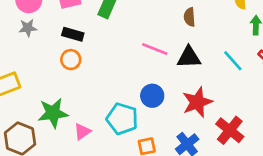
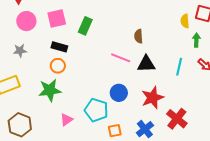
brown semicircle: (190, 17) -> (138, 36), moved
gray star: (28, 28) -> (20, 51), moved
cyan line: (233, 61) -> (179, 67), turned 54
green star: (53, 113) -> (50, 90), moved

